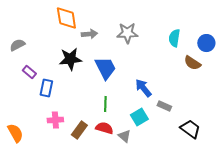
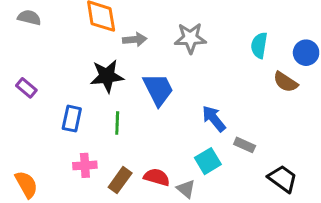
gray semicircle: (17, 45) -> (29, 18), moved, turned 42
purple rectangle: (29, 72) -> (26, 88), moved
green line: (105, 104) -> (117, 123), moved

